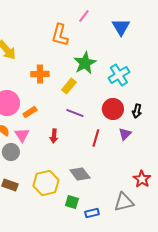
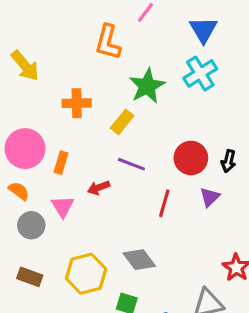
cyan cross: (119, 75) -> (200, 73), moved
orange rectangle: (30, 112) -> (61, 163), turned -40
pink triangle: (22, 135) -> (63, 206), moved
red arrow: (54, 136) -> (99, 188), moved, turned 64

